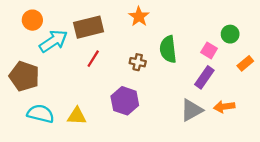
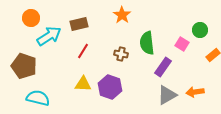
brown rectangle: (89, 27) -> (79, 24), size x0.7
purple rectangle: (204, 77) -> (163, 67), moved
yellow triangle: (77, 116) -> (83, 84), moved

